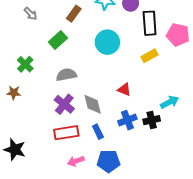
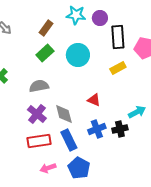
green rectangle: (58, 40) -> (45, 53), moved
blue rectangle: (98, 132) -> (69, 140), size x1.5
blue pentagon: (108, 161) -> (79, 168), turned 30

